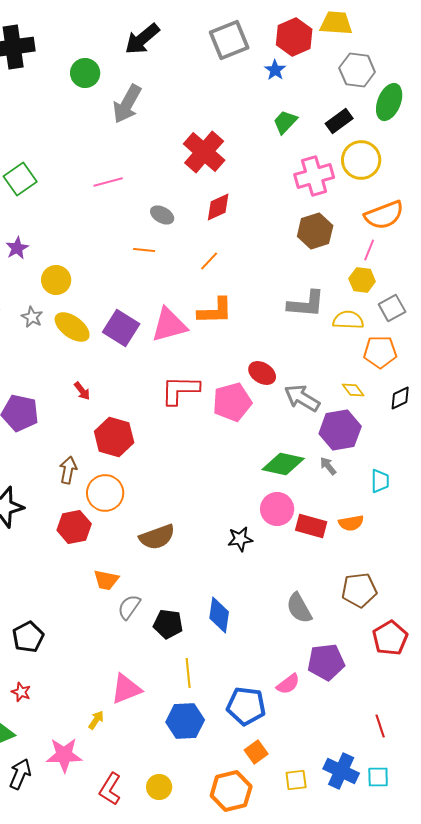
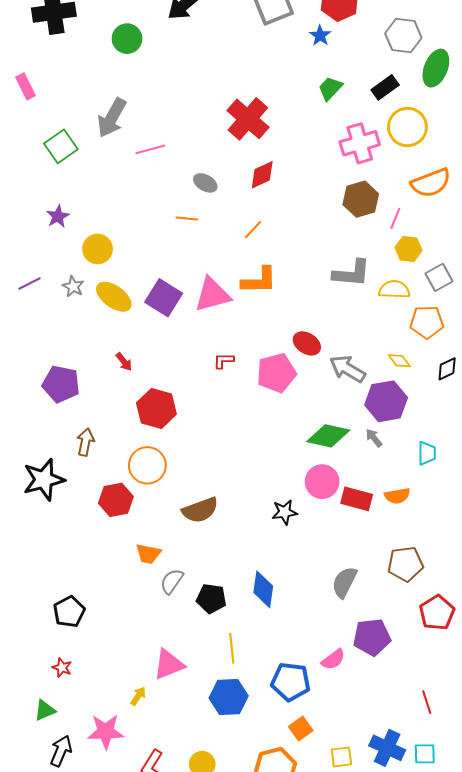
gray arrow: (127, 104) -> (112, 118), moved
pink line: (369, 250) -> (395, 218), moved
red L-shape: (180, 390) -> (224, 361), size x0.5
brown arrow: (68, 470) -> (85, 442), moved
gray semicircle: (299, 608) -> (344, 582), turned 56

